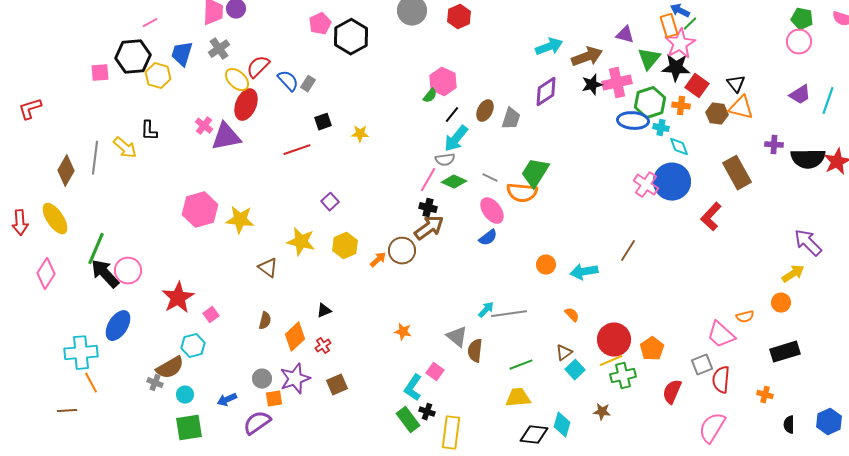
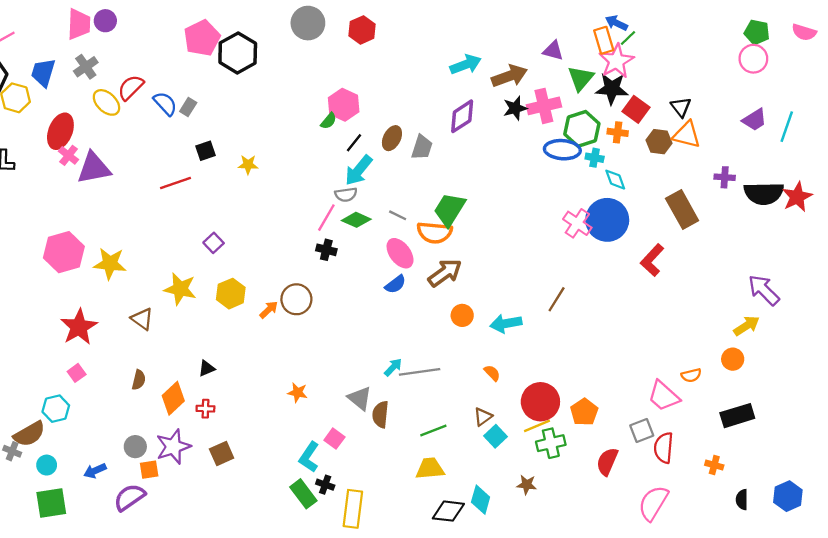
pink pentagon: (320, 24) -> (202, 38), size x1.4
red ellipse: (246, 105) -> (60, 131), moved
brown arrow: (429, 228) -> (445, 273), moved
red star: (178, 298) -> (79, 327), moved
red cross: (323, 346) -> (205, 409), turned 35

